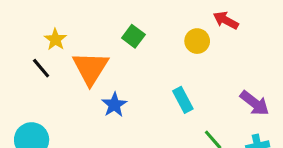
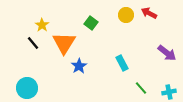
yellow circle: (197, 41) -> (126, 15), moved
purple arrow: (254, 103) -> (167, 53), moved

